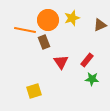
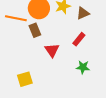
brown triangle: (100, 25) -> (83, 13), moved
red rectangle: (87, 60) -> (79, 39), moved

